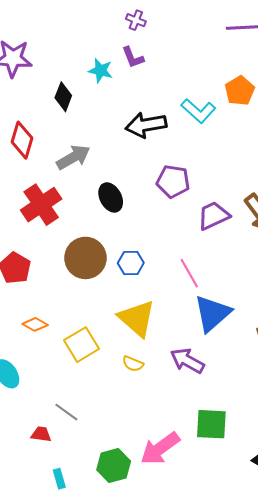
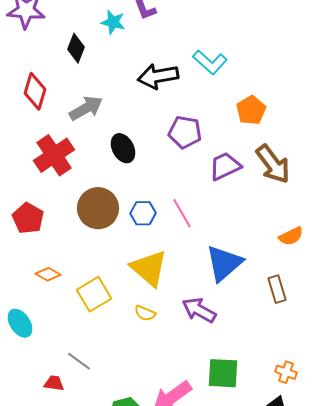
orange pentagon: (240, 91) -> (251, 110), moved
pink line: (189, 273) -> (182, 213), moved

